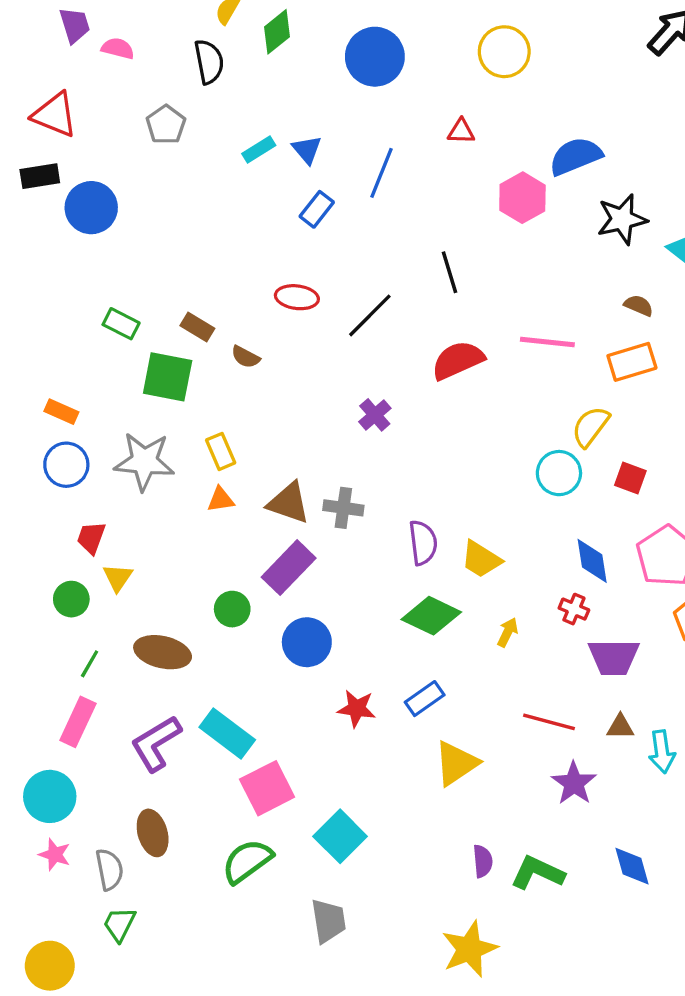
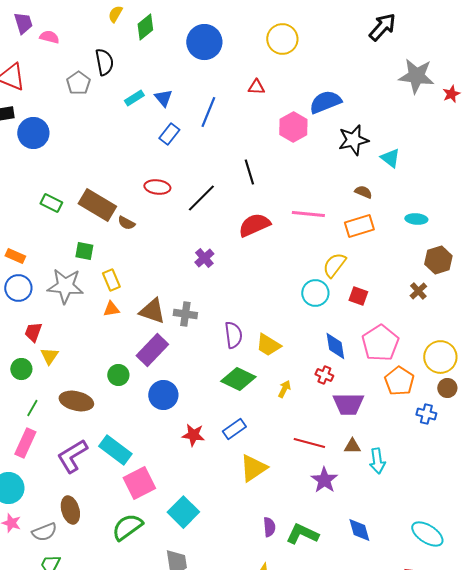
black semicircle: (209, 62) -> (104, 62), moved
brown rectangle: (197, 327) -> (97, 205), size x1.8
green square: (168, 377) -> (84, 251), moved, size x0.6
gray semicircle: (109, 869) -> (44, 532), turned 80

